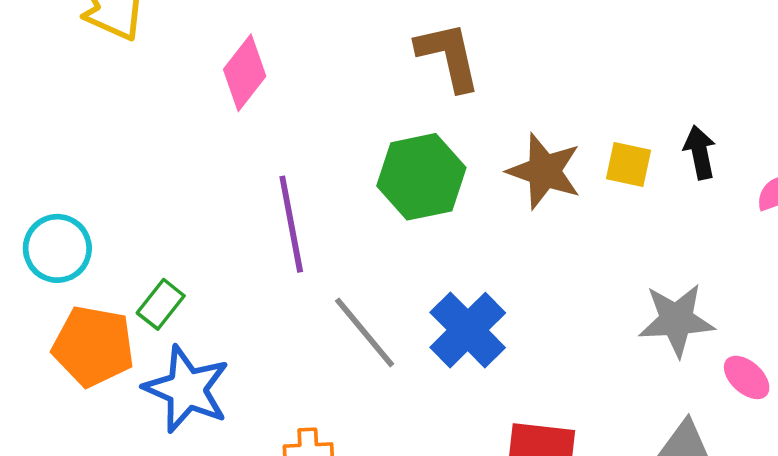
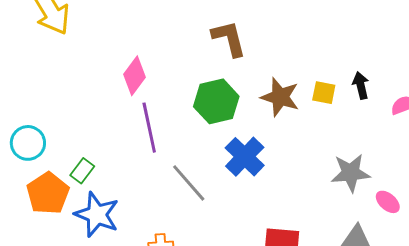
pink diamond: (245, 73) -> (135, 76), moved
blue cross: (468, 330) -> (245, 157), moved
orange pentagon: (93, 346) -> (48, 193), turned 30

